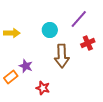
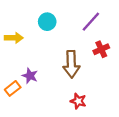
cyan circle: (50, 30) -> (47, 22), moved
red star: (43, 88) -> (78, 101), moved

